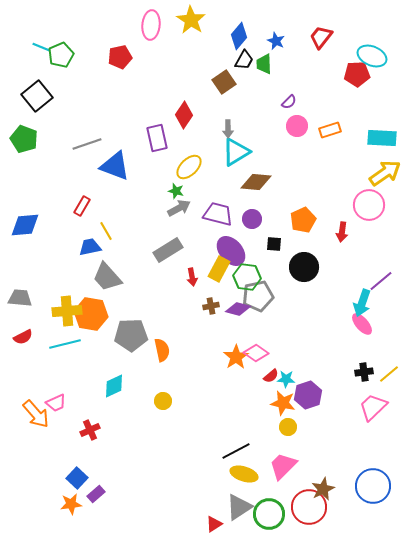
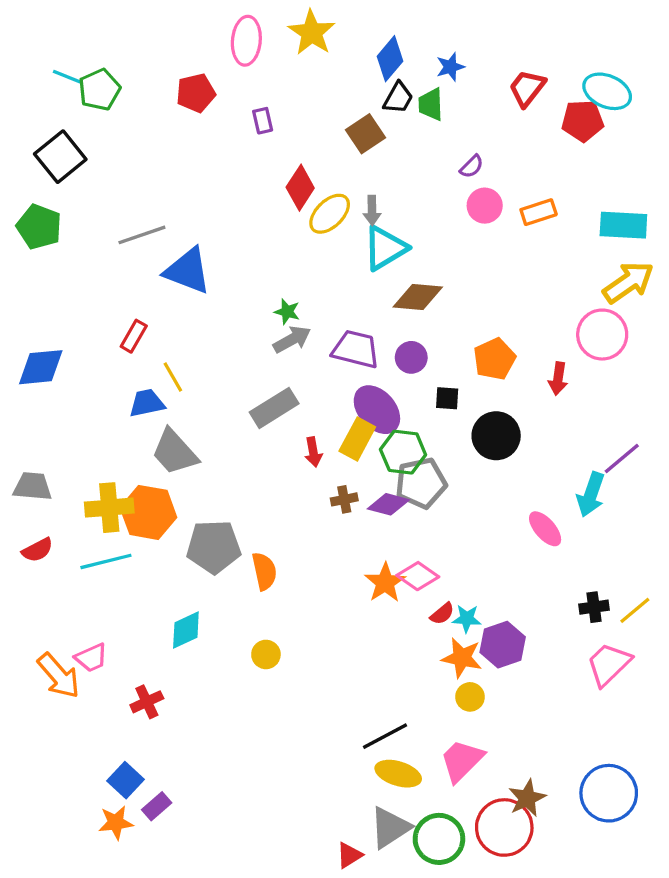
red trapezoid: (321, 37) -> (527, 88), moved
blue star: (276, 41) -> (450, 67), turned 30
purple rectangle: (157, 138) -> (263, 121), moved, size x0.6
yellow ellipse: (189, 167) -> (330, 214), moved
pink ellipse: (362, 324) -> (545, 529), moved

